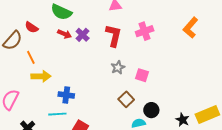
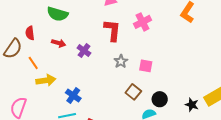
red semicircle: (31, 27) -> (30, 33), turned 56
red arrow: (65, 34) -> (59, 43), moved
purple cross: (83, 35) -> (84, 51), moved
blue cross: (66, 95) -> (73, 96), turned 35

